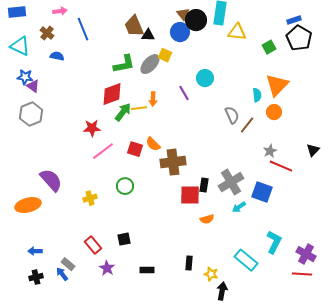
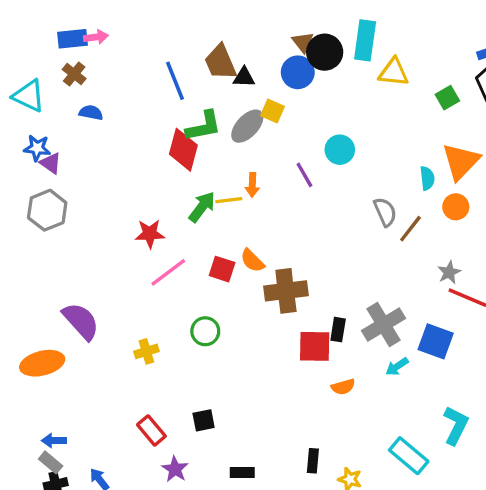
blue rectangle: (17, 12) -> (72, 39), moved
blue line: (83, 29) -> (175, 81), moved
red diamond: (112, 94) -> (183, 150), moved, turned -55
gray rectangle: (68, 264) -> (51, 462), moved

